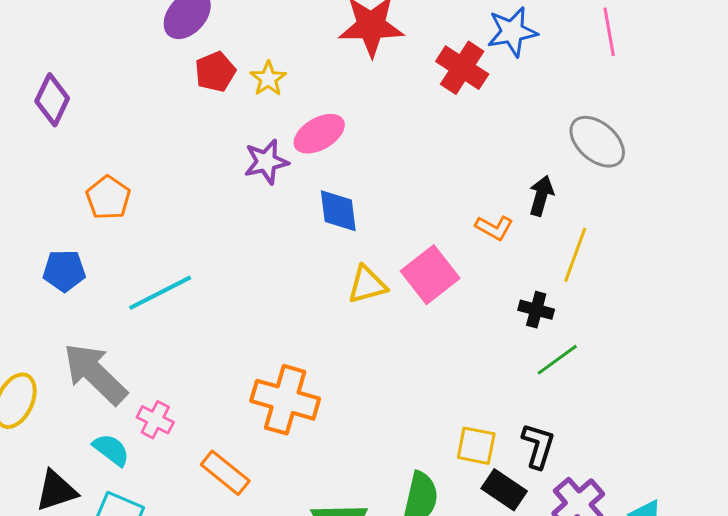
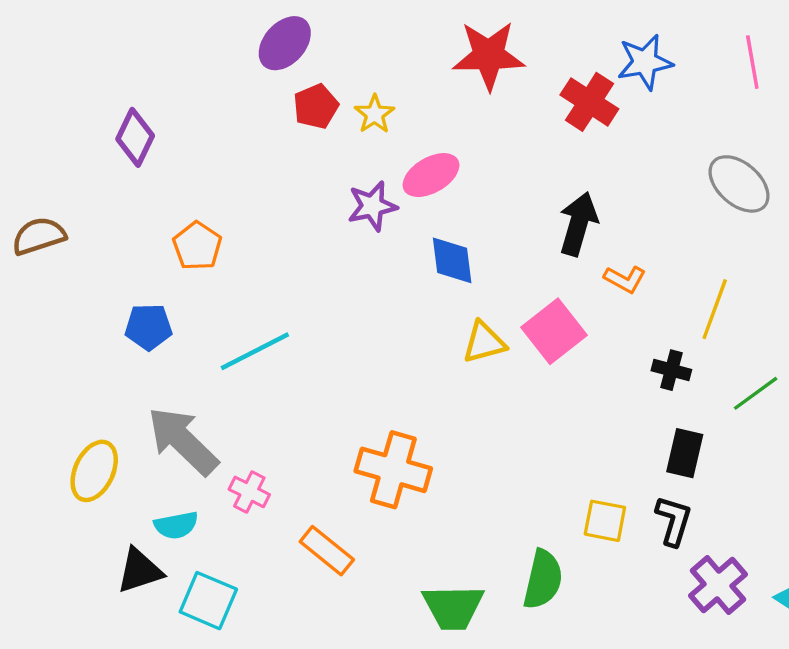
black arrow: (541, 196) -> (578, 224), moved, size x1.4
green line: (557, 360) -> (756, 393), moved
cyan semicircle: (111, 450) -> (176, 525), moved, turned 132
black rectangle: (504, 490) -> (685, 453), moved, turned 69

